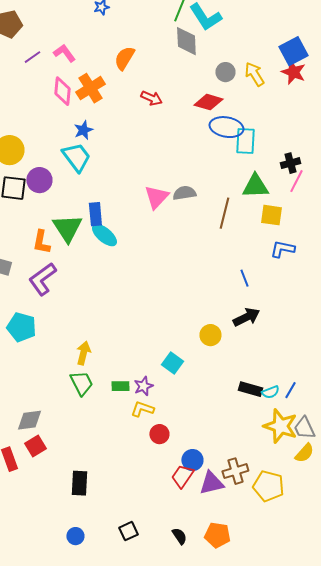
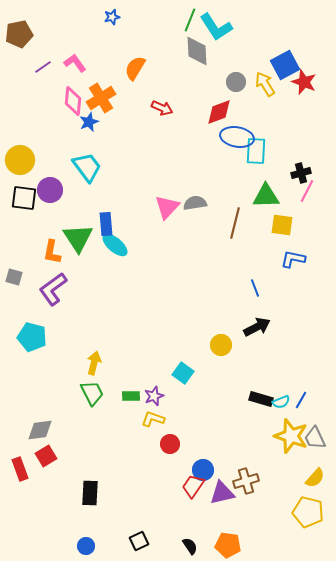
blue square: (293, 51) -> (285, 65), moved
red diamond: (208, 102) -> (219, 112), turned -36
blue star: (83, 130) -> (89, 122), moved
yellow semicircle: (304, 453) -> (315, 478), moved
yellow pentagon: (268, 486) -> (308, 512), moved

